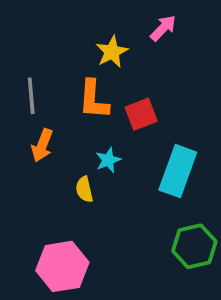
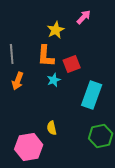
cyan star: (108, 160) -> (54, 80), moved
yellow semicircle: (84, 189) -> (52, 128), moved

